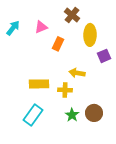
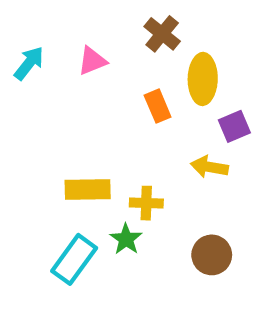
orange rectangle: (58, 44) -> (158, 106), moved, turned -48
yellow arrow: (77, 73) -> (209, 167), moved
green star: (72, 115) -> (126, 239), moved

